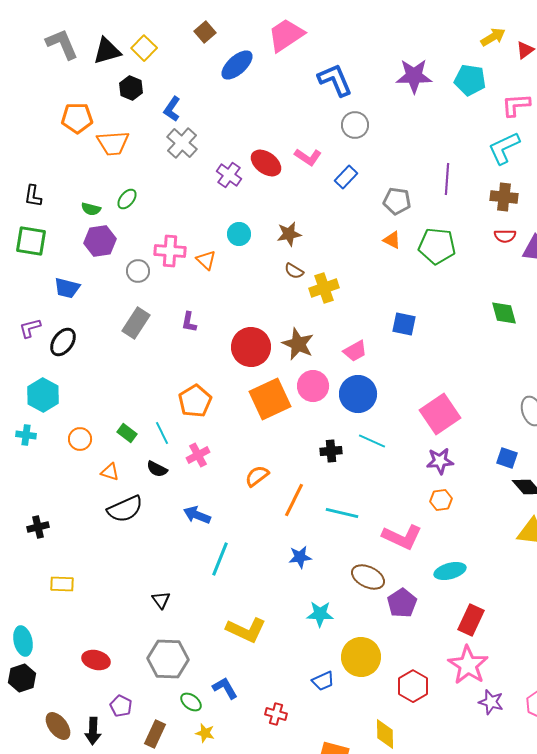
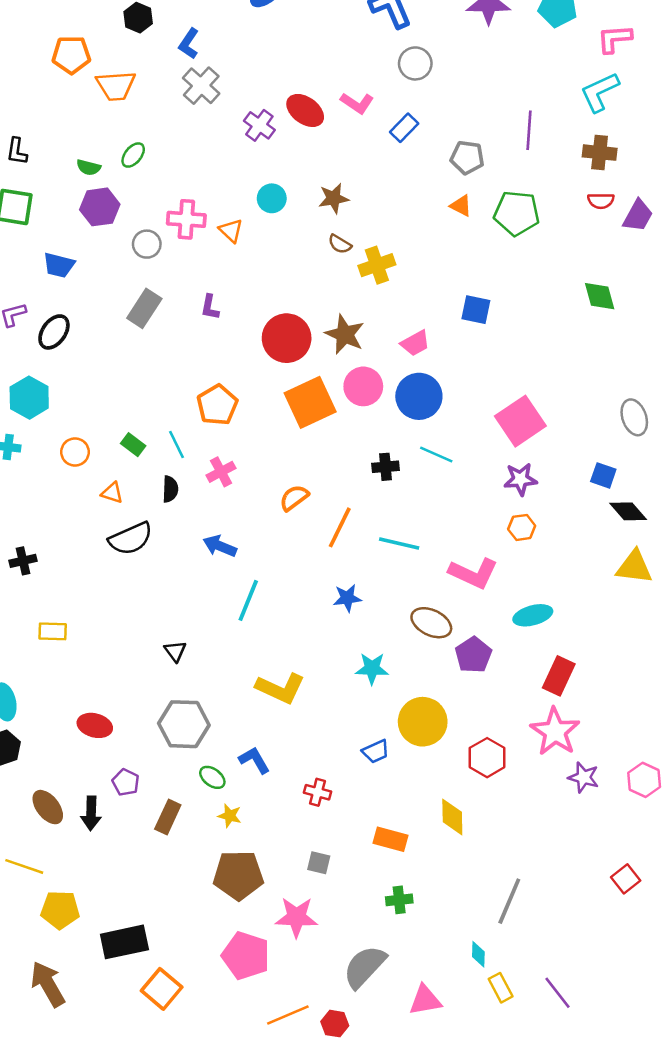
black semicircle: (157, 469) -> (170, 489), turned -115

